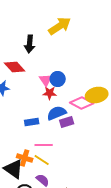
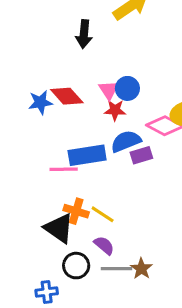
red diamond: (15, 67) -> (67, 96), moved
blue rectangle: (32, 122) -> (87, 155), size x1.6
pink line: (44, 145) -> (64, 169), moved

